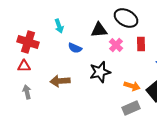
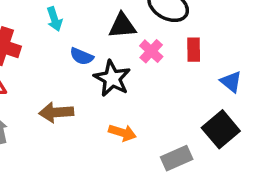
black star: (100, 72) -> (112, 78), moved, turned -30
orange arrow: (132, 86) -> (122, 133), moved

